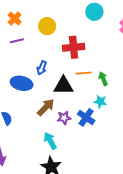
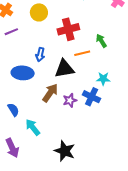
green arrow: (103, 79) -> (101, 41), moved
cyan arrow: (50, 141) -> (33, 127), moved

